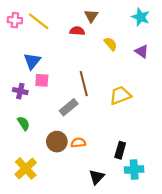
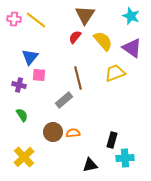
brown triangle: (91, 16) -> (85, 15), size x1.5
red semicircle: (77, 31) -> (75, 37), moved, turned -56
yellow semicircle: (111, 44) -> (103, 41), size x1.5
purple triangle: (142, 51) -> (132, 48), size x1.5
yellow trapezoid: (120, 95) -> (115, 73), moved
black triangle: (97, 177) -> (90, 165), turned 35

